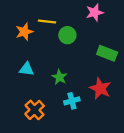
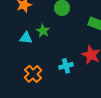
green star: (59, 77) -> (43, 31), moved

